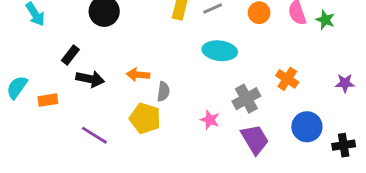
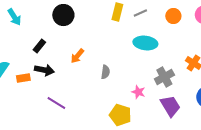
orange arrow: (138, 75) -> (77, 56), moved, turned -56
black arrow: (90, 79) -> (44, 70), moved
yellow pentagon: (145, 118) -> (120, 115), moved

